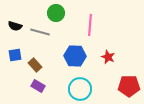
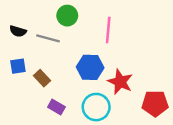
red star: (108, 57) -> (120, 82), moved, size x1.5
purple rectangle: (38, 86) -> (56, 107), moved

